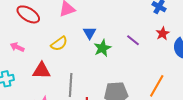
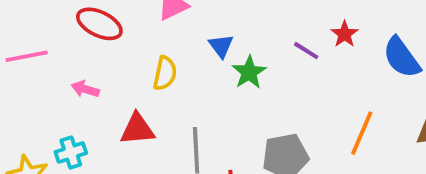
red star: (163, 33) -> (345, 34), moved
yellow semicircle: (59, 44) -> (165, 73), turned -36

